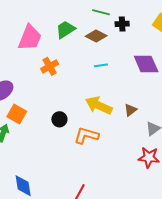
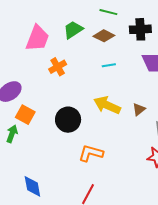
black cross: (122, 24) -> (140, 29), moved, size x1.5
black circle: (59, 119) -> (68, 120), size x1.6
orange L-shape: (86, 135) -> (91, 153), moved

